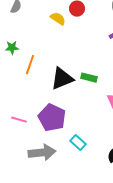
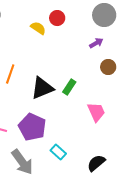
green rectangle: (89, 78) -> (69, 87), turned -70
gray arrow: (42, 153) -> (22, 162), turned 60

